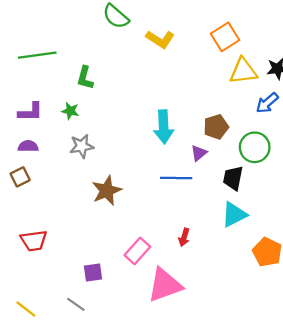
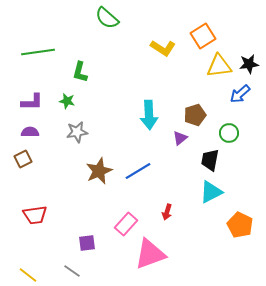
yellow L-shape: (160, 39) -> (163, 48), moved
green circle: (255, 147) -> (229, 133), size x0.7
blue line: (176, 178) -> (138, 171), moved, turned -32

